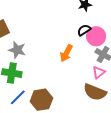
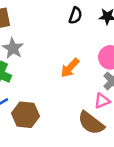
black semicircle: (84, 30) -> (75, 16), moved, turned 128

